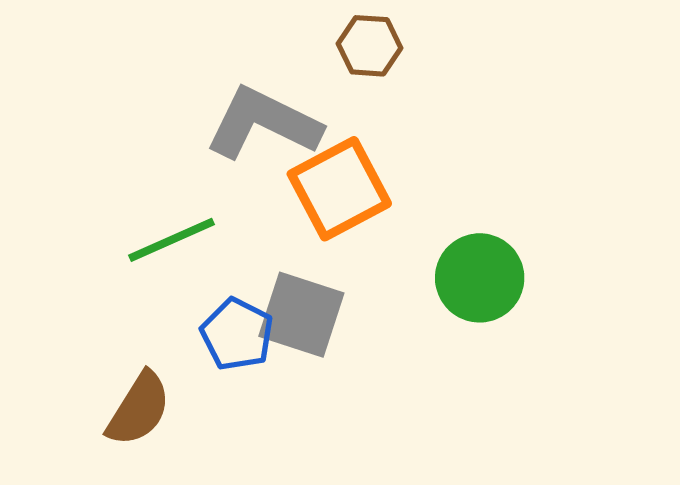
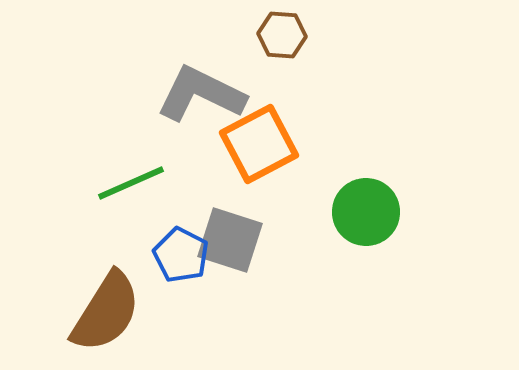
brown semicircle: (139, 409) -> (106, 312), size x1.4

